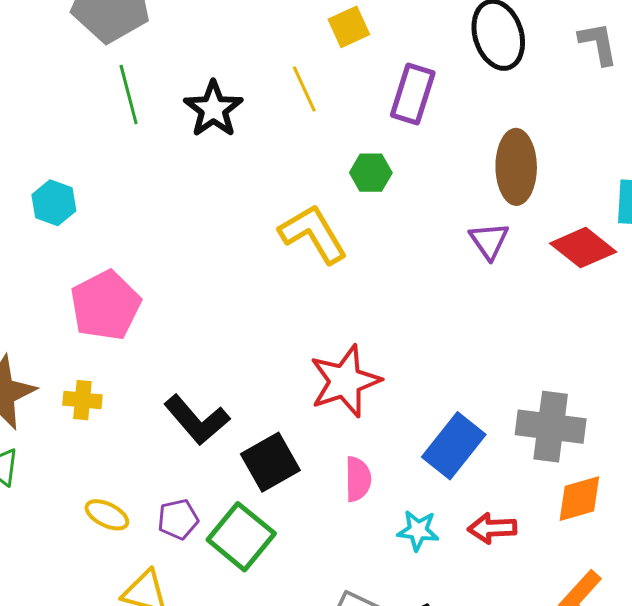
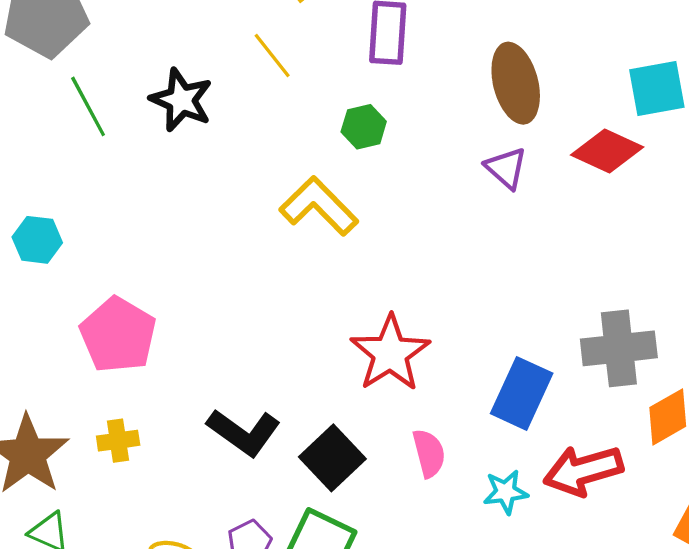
red arrow: (492, 528) -> (583, 471), size x1.5

